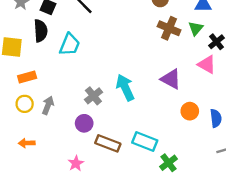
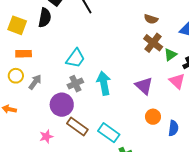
green triangle: (196, 28) -> (170, 55), moved
cyan trapezoid: (70, 45) -> (76, 58), moved
purple circle: (84, 123) -> (62, 105), size x1.5

